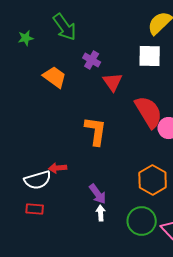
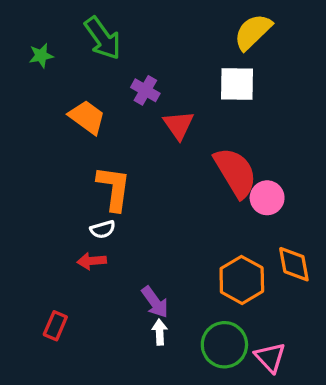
orange L-shape: (96, 131) -> (114, 188), moved
white semicircle: (38, 180) -> (103, 229), moved, size x0.6
red rectangle: (35, 209) -> (55, 326), turned -72

